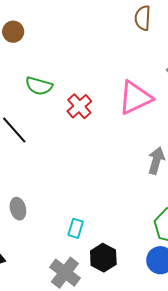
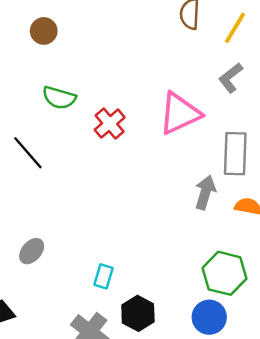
brown circle: (13, 32) -> (44, 31), moved
gray ellipse: (18, 209) -> (32, 251), turned 55

